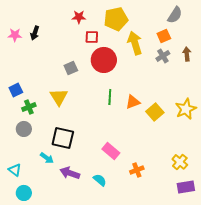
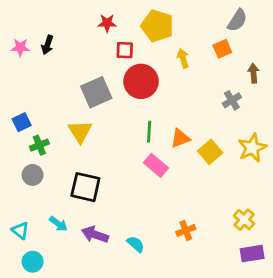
yellow pentagon: (116, 19) -> (157, 26), turned 30
yellow arrow: (135, 43) -> (183, 58), size x0.6
gray cross: (163, 56) -> (232, 100), moved
gray square: (71, 68) -> (96, 92), size x1.6
pink rectangle: (111, 151) -> (156, 165), moved
cyan arrow: (47, 158) -> (58, 224), moved

